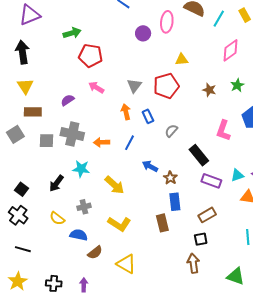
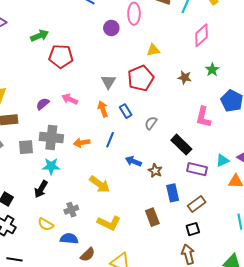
pink arrow: (96, 87) -> (70, 99), moved
cyan star: (81, 169) -> (51, 166), moved
blue rectangle: (175, 202) -> (173, 193), moved

